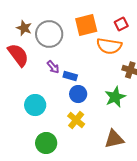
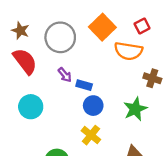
orange square: (86, 25) -> (102, 27), turned -30
brown star: (24, 28) -> (20, 31), moved
cyan circle: (35, 105) -> (31, 107), moved

